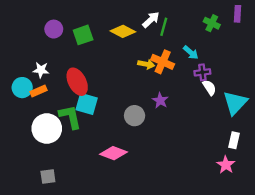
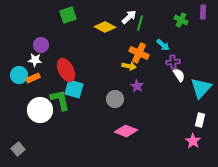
purple circle: (54, 29) -> (41, 45), moved
green square: (83, 35) -> (68, 15), moved
yellow arrow: (146, 64) -> (129, 66), moved
pink diamond: (113, 153) -> (126, 131), moved
gray square: (48, 176) -> (18, 149), moved, turned -32

